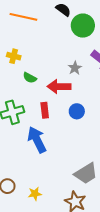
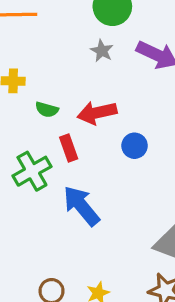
gray star: (75, 68) -> (102, 51), moved
red rectangle: (45, 110) -> (69, 148), moved

